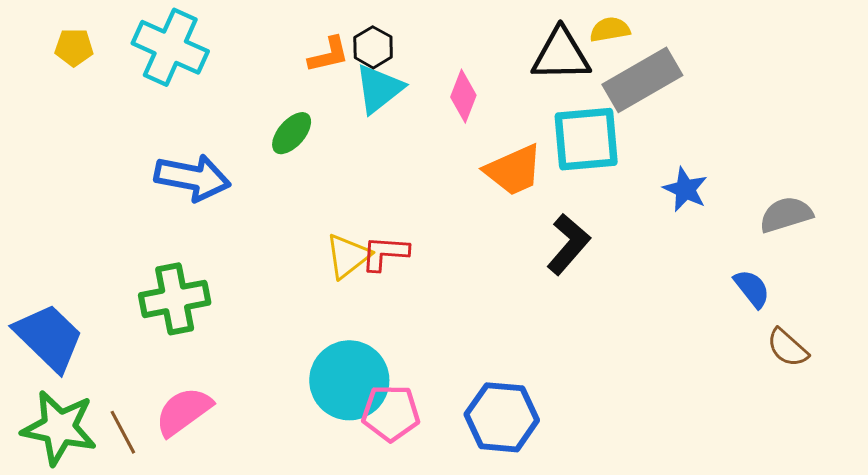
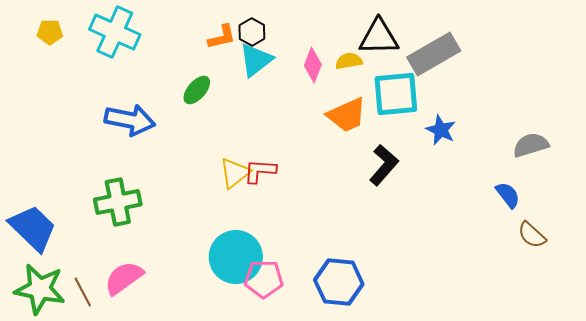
yellow semicircle: (610, 30) -> (349, 61), moved
blue star: (685, 189) -> (441, 130), moved

